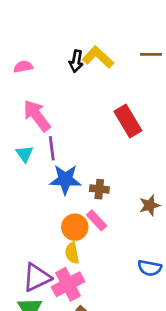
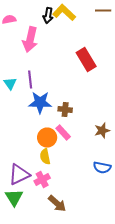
pink arrow: (37, 116) -> (30, 40), moved, turned -130
brown star: (150, 205) -> (102, 130), moved
pink cross: (68, 284) -> (42, 180), size x0.7

